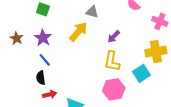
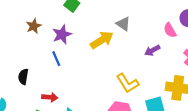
purple arrow: (114, 37) -> (152, 50), moved
yellow L-shape: (112, 61) -> (127, 83), turned -60
black semicircle: (41, 78) -> (23, 77), moved

